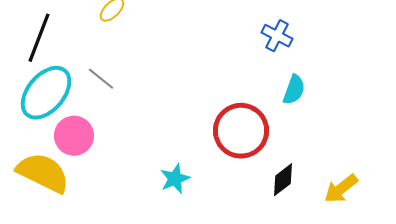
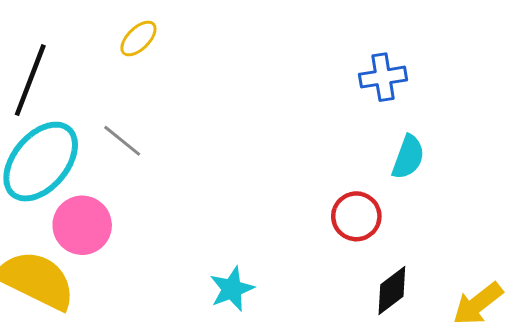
blue cross: (277, 36) -> (383, 77), turned -36
red circle: (241, 131) -> (356, 216), moved, size x0.6

